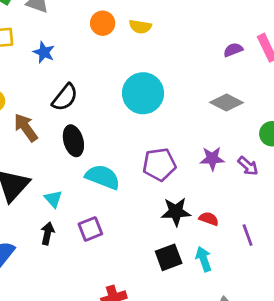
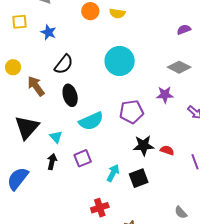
purple star: (212, 159) -> (165, 95), moved
cyan semicircle: (103, 177) -> (91, 121), turned 135
cyan arrow: (204, 259) -> (113, 173), moved, turned 48

